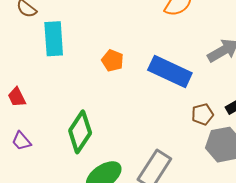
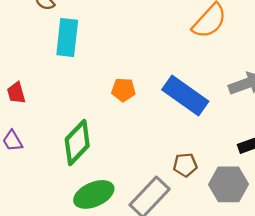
orange pentagon: (112, 61) -> (123, 90), moved, turned -30
brown pentagon: (203, 114) -> (185, 165), moved

